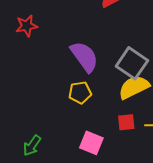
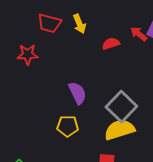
purple semicircle: (84, 57) -> (77, 93), size x0.7

